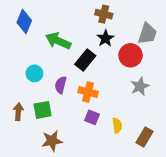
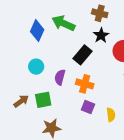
blue diamond: (24, 22) -> (37, 31), moved
green arrow: (58, 41) -> (63, 23), moved
brown arrow: (18, 112) -> (21, 101), turned 49

